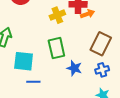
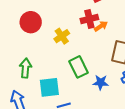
yellow cross: (57, 15) -> (62, 36), moved

